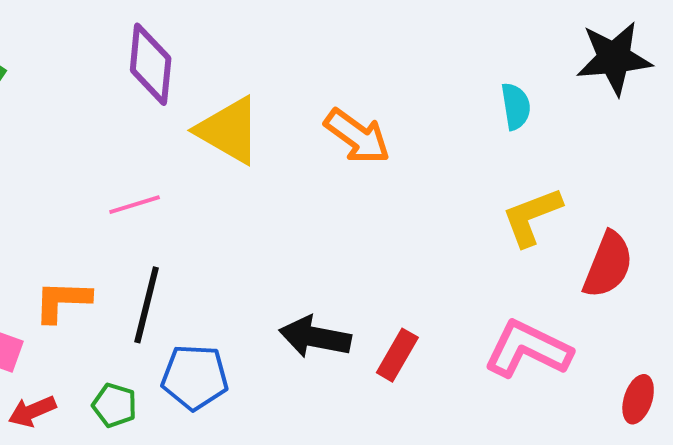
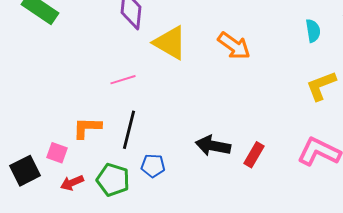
blue pentagon: (195, 377) -> (153, 166), size x0.7
green pentagon: (114, 405) -> (113, 180), size x1.5

